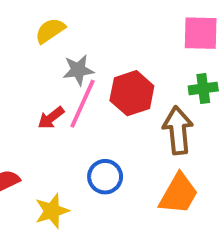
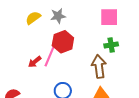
gray star: (78, 70) -> (58, 16), moved
red hexagon: (132, 93) -> (63, 42), moved

